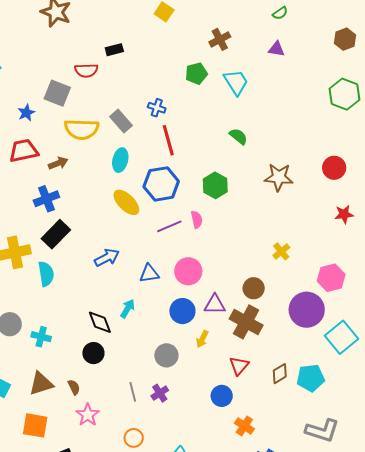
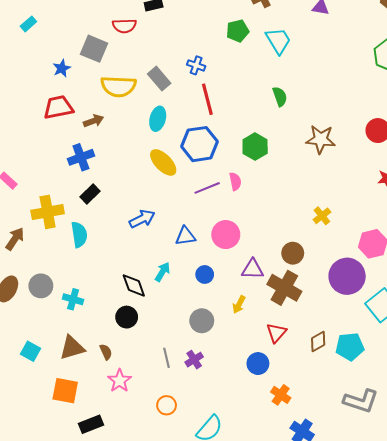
green semicircle: (238, 136) -> (280, 97), turned 30
black rectangle: (56, 234) -> (90, 194), size x0.7
blue circle: (182, 311) -> (205, 274), moved, size x0.7

